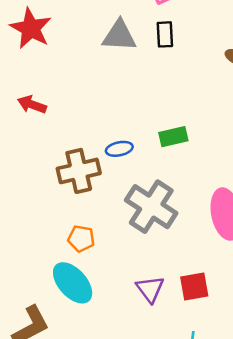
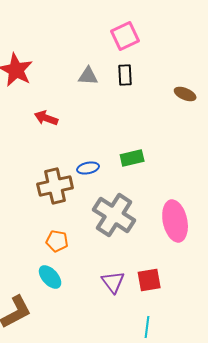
gray triangle: (119, 36) -> (88, 76), size x0.7
red arrow: (32, 105) -> (46, 118), moved
cyan ellipse: (73, 283) -> (50, 277), size x0.7

